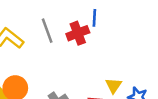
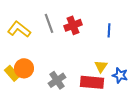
blue line: (94, 18) -> (109, 30), moved

